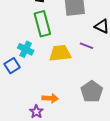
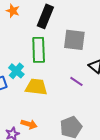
yellow trapezoid: (60, 53) -> (36, 87), moved

